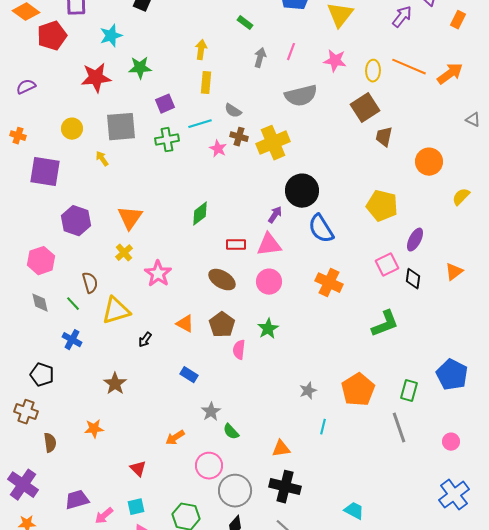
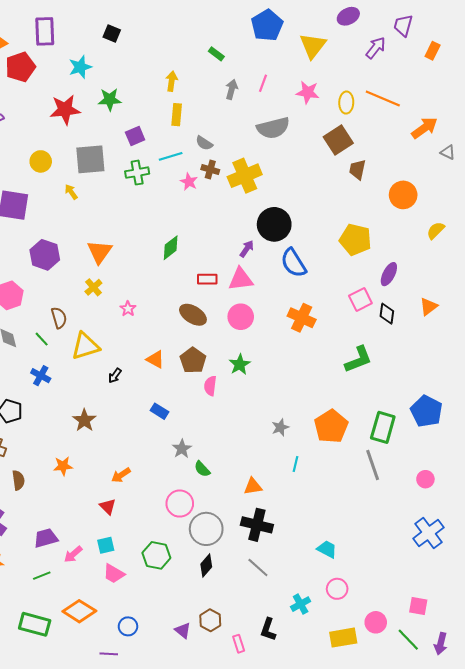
orange arrow: (450, 74) -> (424, 128), moved
pink star: (158, 274) -> (128, 309), size x0.6
green rectangle: (409, 391) -> (383, 427), size x1.4
orange arrow: (175, 438) -> (121, 475), moved

